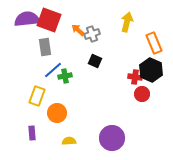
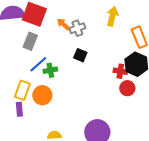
gray rectangle: (45, 47) -> (30, 41), turned 30
orange circle: (57, 113) -> (42, 95), moved
purple rectangle: (32, 133) -> (19, 109), moved

